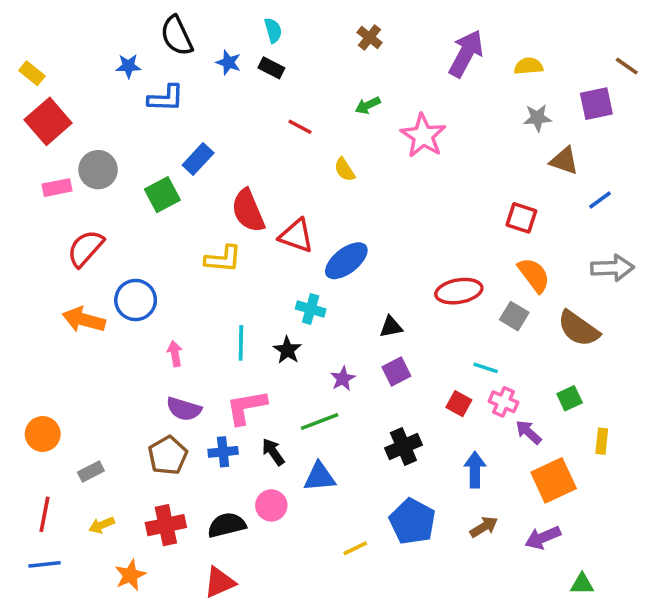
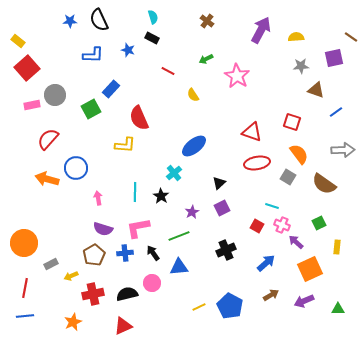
blue star: (228, 62) -> (128, 50), moved
blue star: (128, 66) -> (70, 21), moved
red triangle: (296, 236) -> (252, 132), moved
cyan cross: (311, 309) -> (174, 173), turned 35
black triangle: (391, 327) -> (219, 183), turned -32
orange circle: (43, 434) -> (24, 243), size x1.4
blue arrow: (475, 470) -> (266, 263), turned 48
blue pentagon: (412, 522) -> (230, 306), moved
yellow arrow: (102, 525) -> (71, 276), moved
green triangle: (582, 584) -> (338, 309), moved

